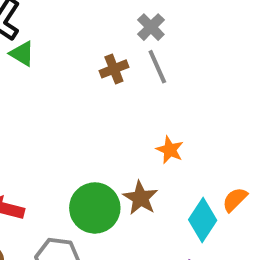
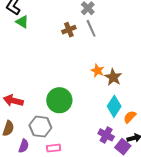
brown star: (140, 198) -> (113, 77), moved
orange semicircle: (235, 200) -> (130, 117), moved

